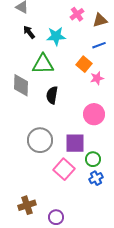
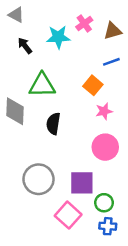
cyan star: (56, 36) -> (58, 37), moved
pink star: (97, 78) -> (104, 111), moved
blue cross: (96, 178) -> (108, 226), turned 32

